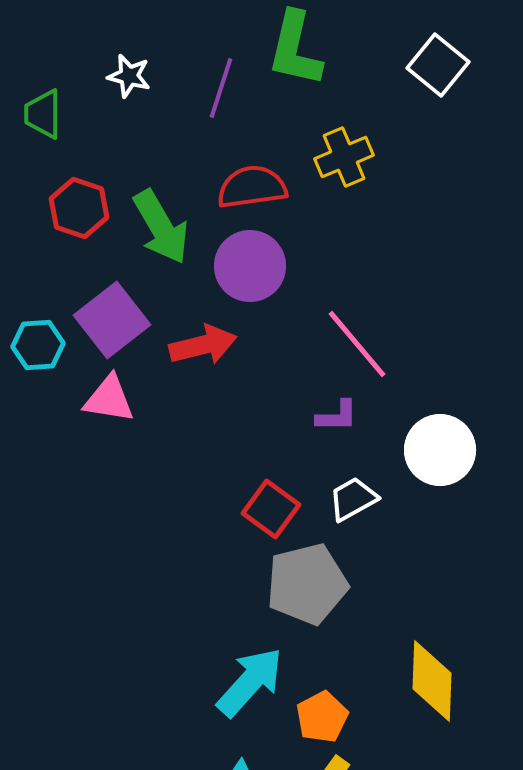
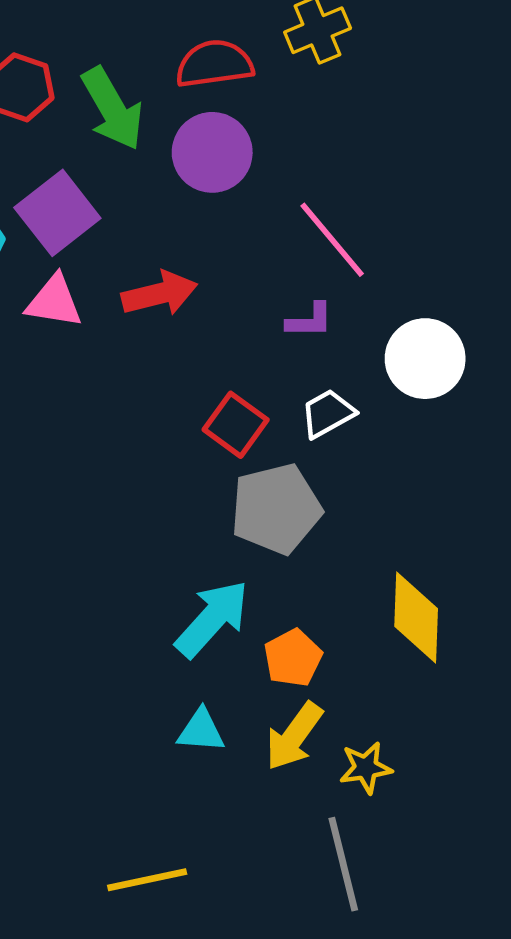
red arrow: (203, 345) -> (159, 294), moved

